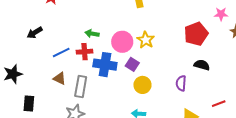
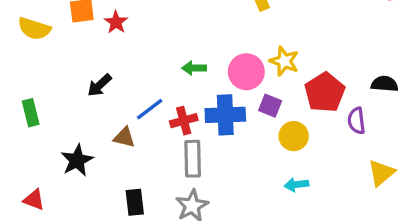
red pentagon: (196, 34) -> (325, 92), moved
red cross: (85, 52) -> (184, 121), moved
brown triangle: (60, 78) -> (124, 137), moved
black rectangle: (29, 104) -> (135, 202), moved

